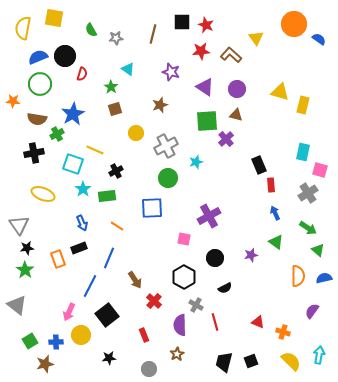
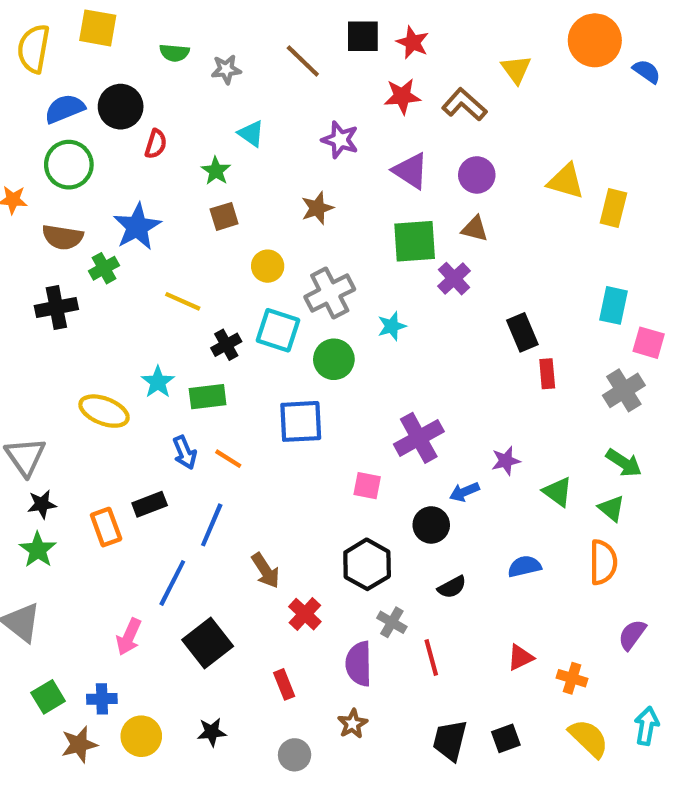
green semicircle: (91, 30) -> (174, 53), turned -56
brown line: (153, 34) -> (303, 61), turned -60
cyan square: (73, 164) -> (278, 330), moved
yellow ellipse: (43, 194) -> (104, 411), moved
blue arrow: (275, 213) -> (464, 492), moved, turned -88
blue arrow: (82, 223) -> (185, 452), moved
green triangle: (318, 250) -> (611, 508), moved
purple star: (251, 255) -> (506, 461), moved
blue semicircle: (324, 278) -> (524, 566), moved
red triangle: (258, 322) -> (520, 658), turned -48
yellow circle: (81, 335) -> (141, 736), moved

